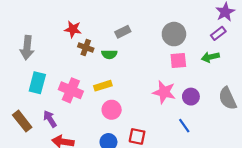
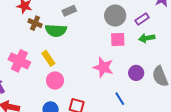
purple rectangle: (218, 33) -> (142, 19), moved
green semicircle: (109, 54) -> (56, 30), size x1.5
yellow rectangle: (103, 86) -> (48, 58), turned 70
purple circle: (191, 97) -> (136, 73), moved

